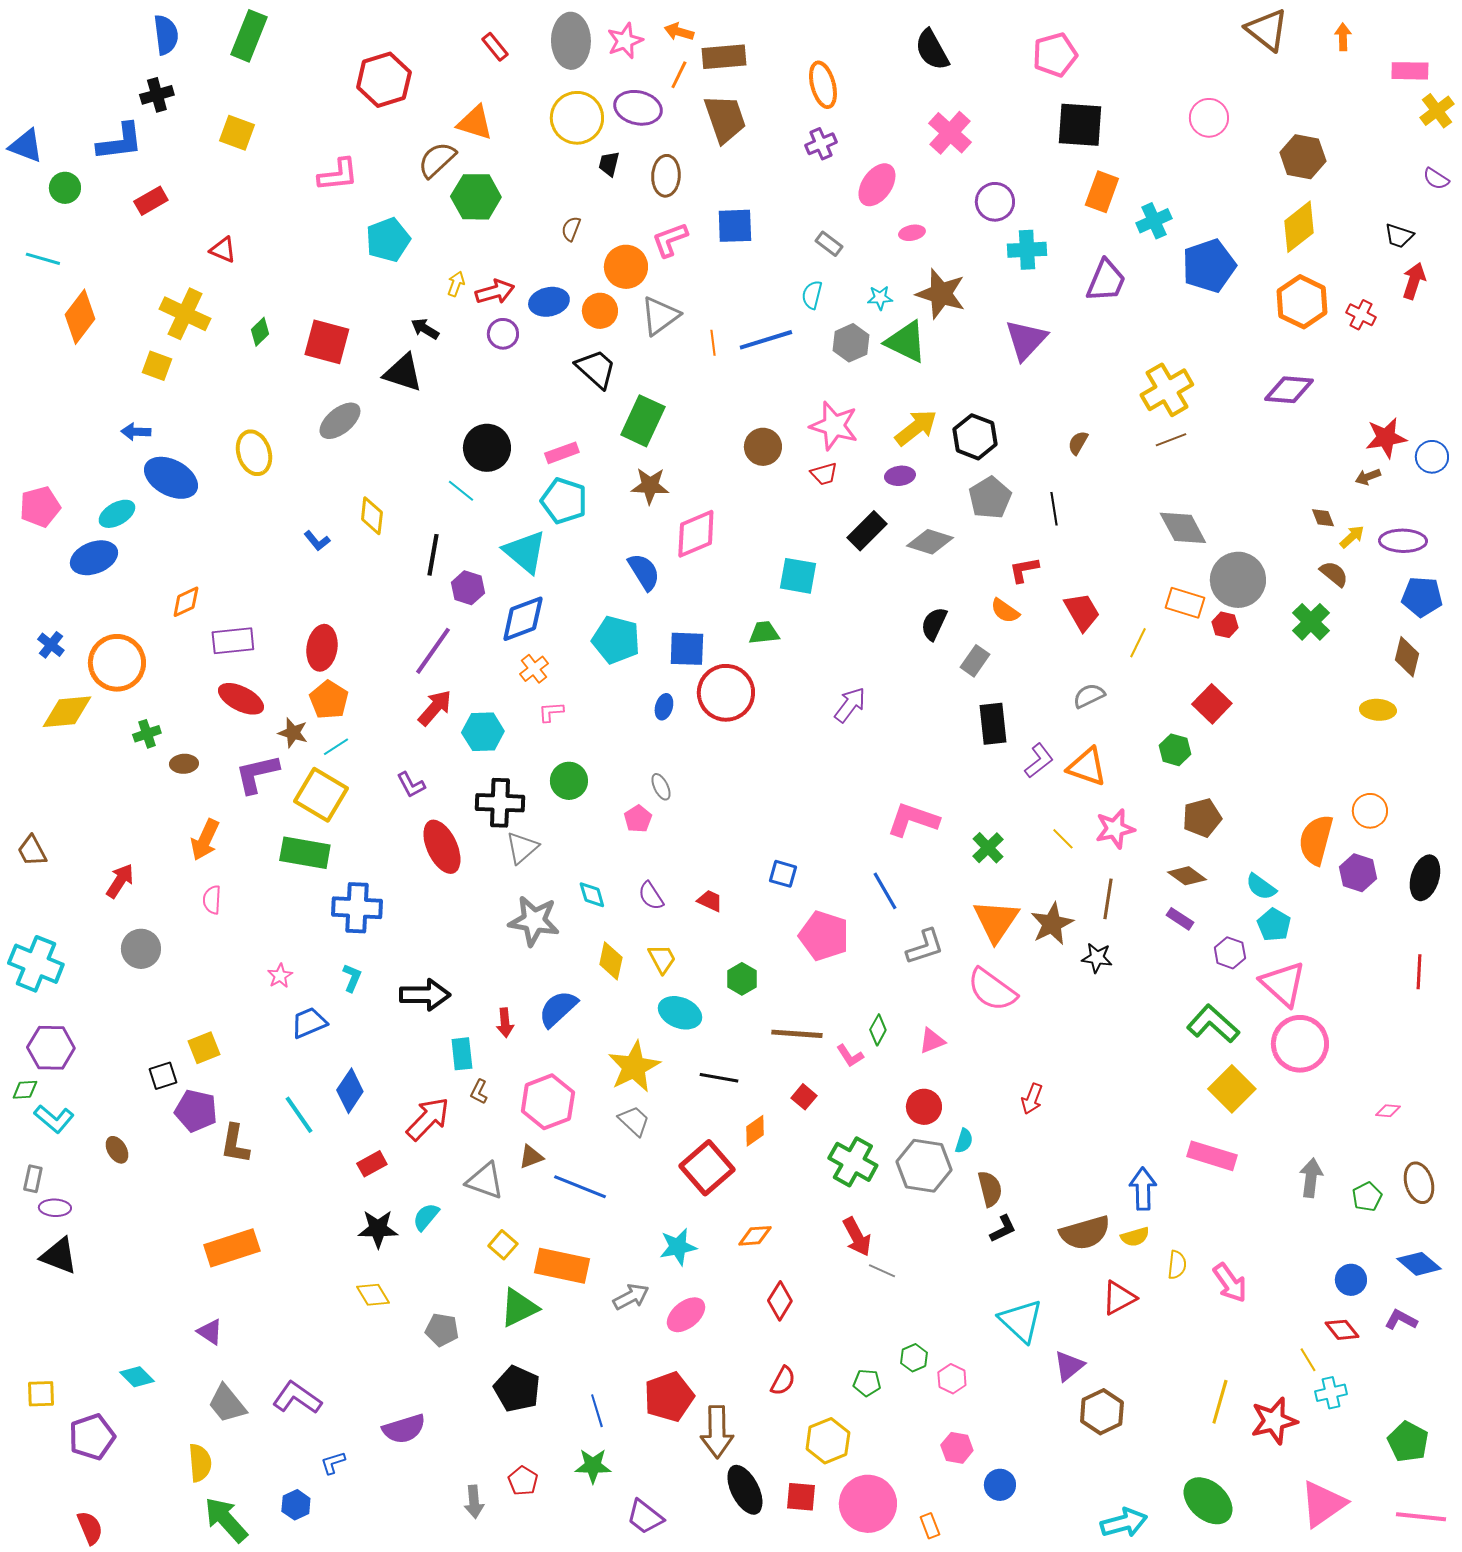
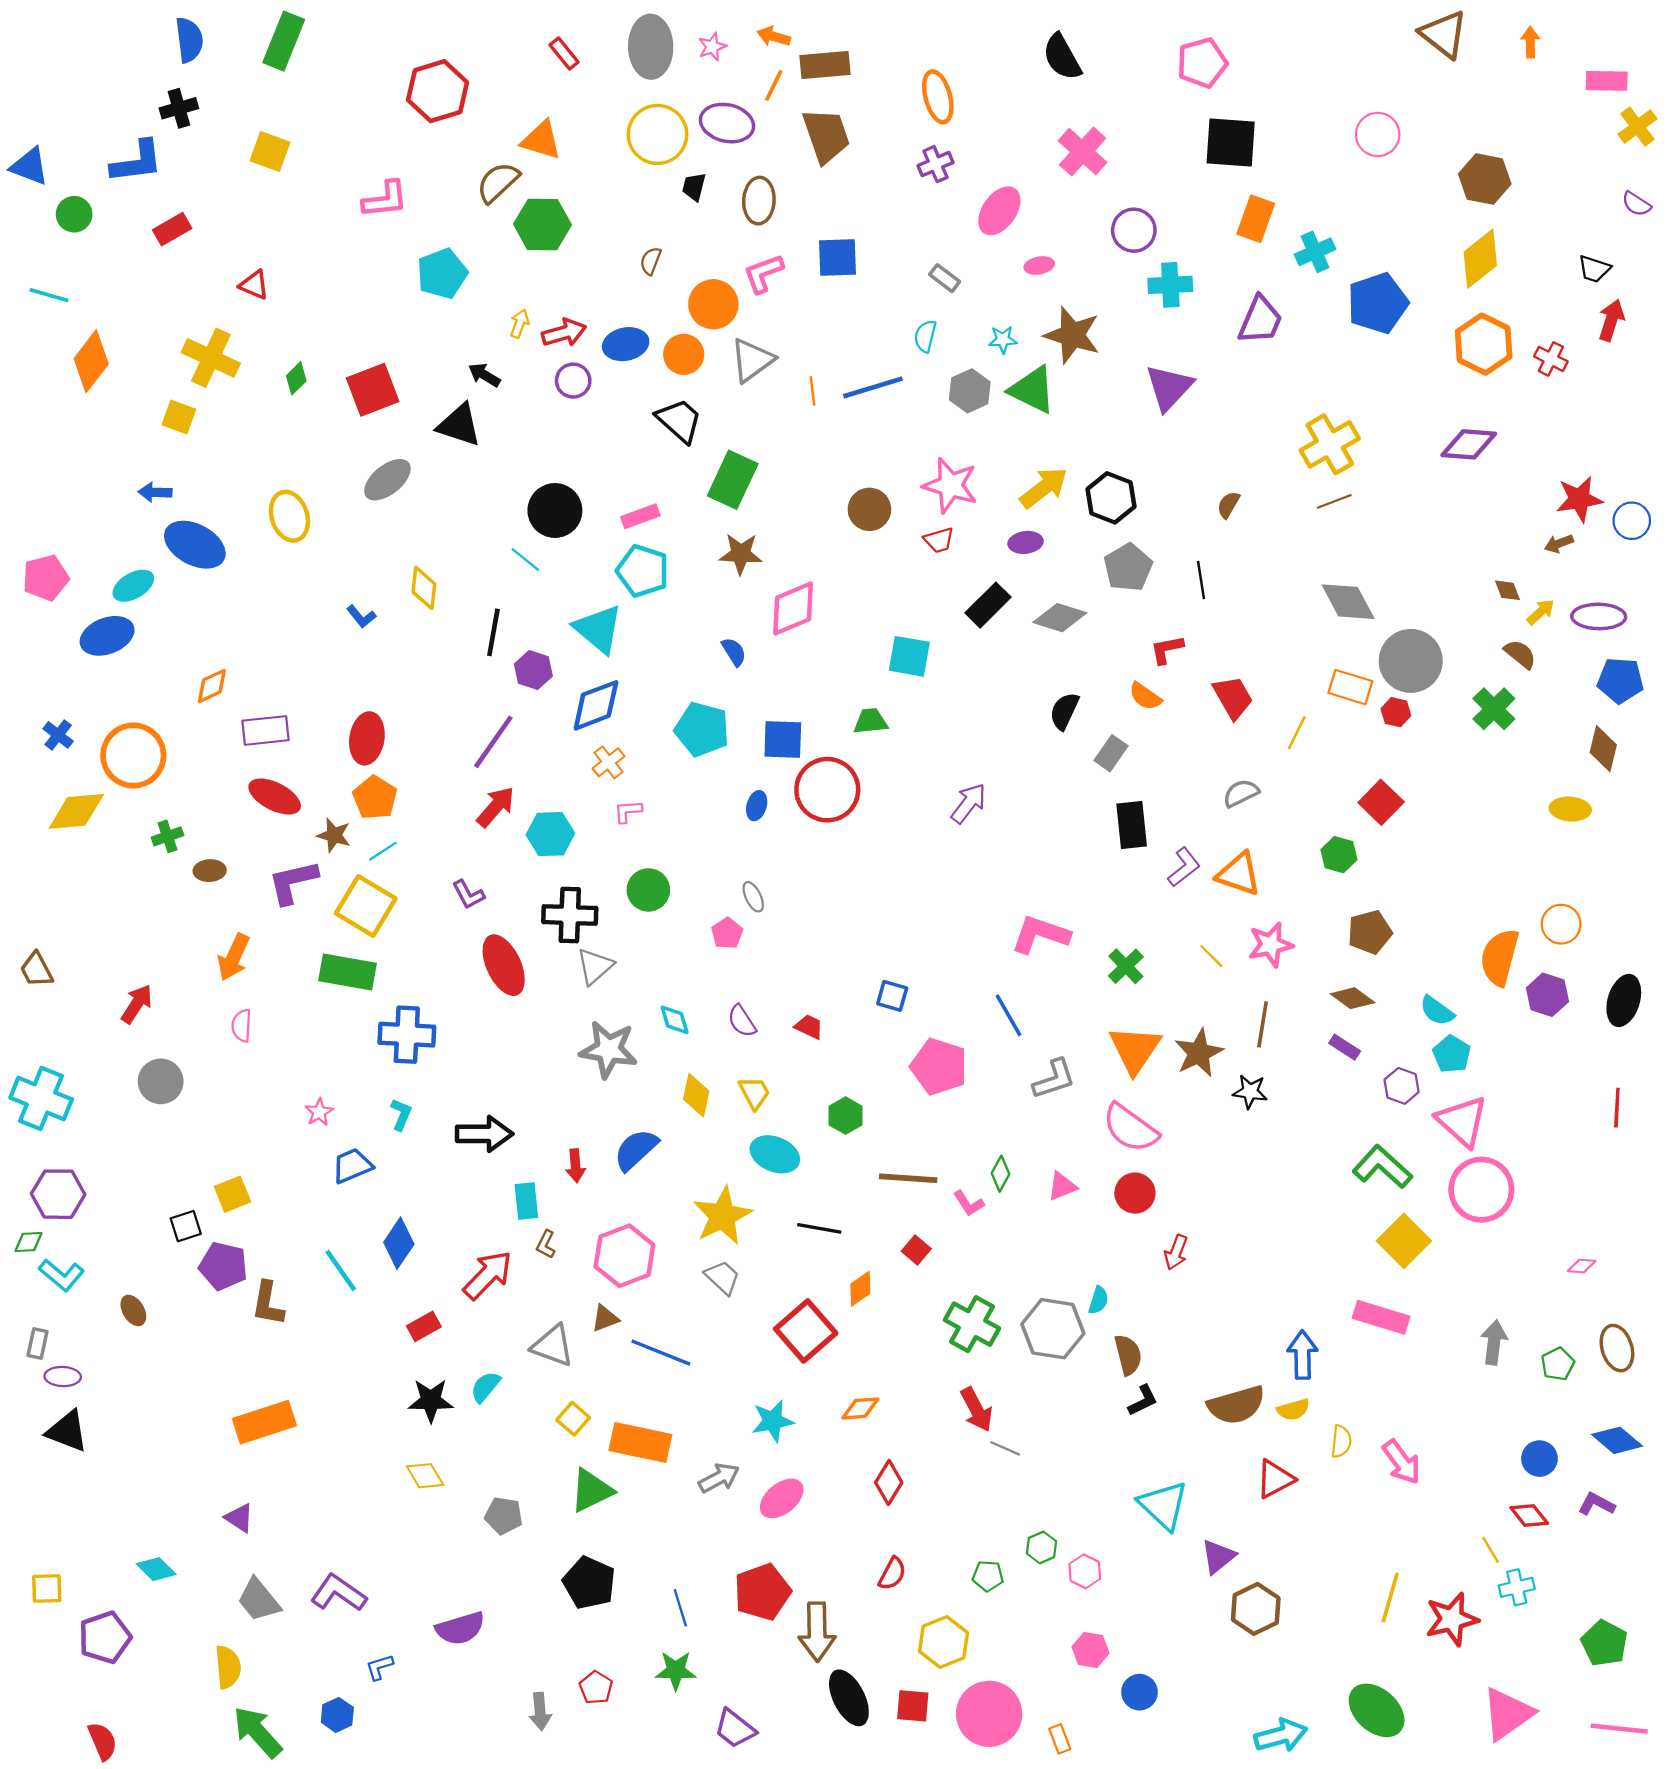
pink star: (625, 41) -> (712, 47), size x0.7
red square: (327, 342) -> (373, 390), turned -36
blue semicircle: (644, 572) -> (734, 652), size x0.7
red circle: (924, 1107) -> (1135, 1193), moved

